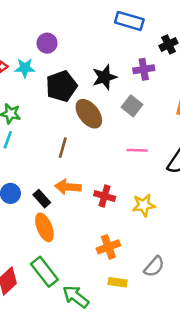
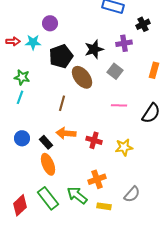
green arrow: (76, 297) -> (77, 195), moved

